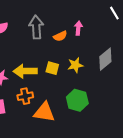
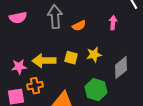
pink arrow: (78, 28) -> (113, 23), moved
gray diamond: (105, 59) -> (121, 68), moved
orange cross: (25, 96) -> (35, 86), moved

